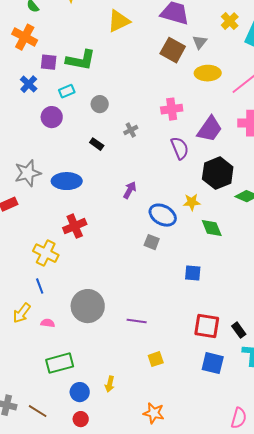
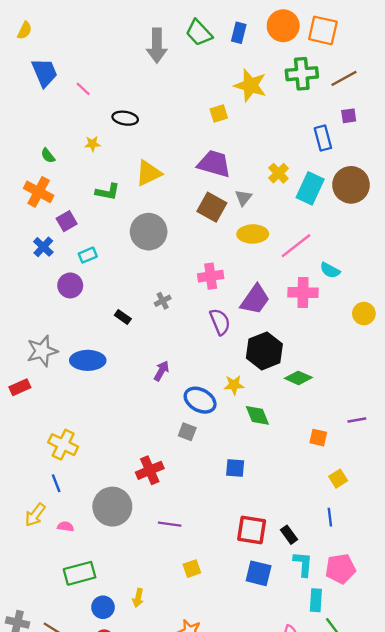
green L-shape: (81, 60) -> (108, 192), moved, size x0.7
purple square: (49, 62) -> (67, 221), turned -36
gray circle: (100, 104) -> (149, 232), moved, size x1.8
red cross: (75, 226) -> (150, 470), moved

